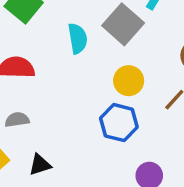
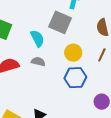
gray semicircle: (17, 120) -> (38, 62), moved, turned 40

